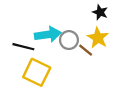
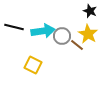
black line: (23, 47) -> (14, 27), moved
yellow square: (37, 72) -> (33, 65), size x0.7

